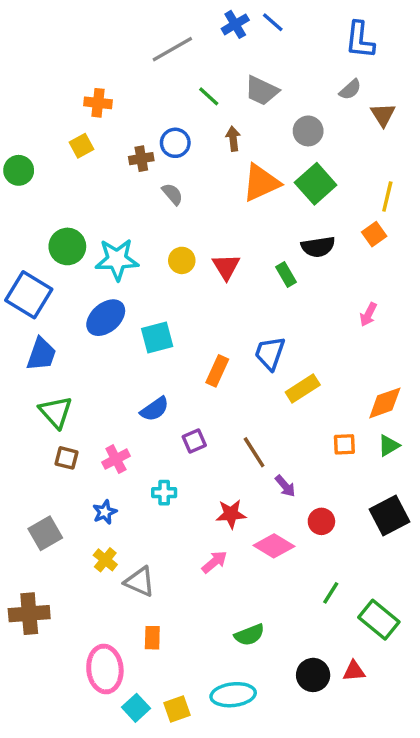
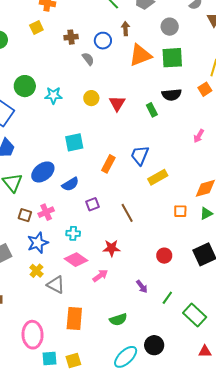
blue circle: (175, 143) -> (103, 41), moved
green square: (316, 184) -> (172, 58), turned 35
cyan star: (117, 260) -> (53, 95), size x0.7
blue ellipse: (106, 318) -> (43, 172), moved
brown square: (67, 458) -> (25, 215), moved
purple arrow: (285, 486) -> (142, 287), moved
blue star: (105, 512) -> (38, 243), size x1.5
pink diamond: (274, 546) -> (76, 260), moved
orange rectangle: (152, 638) -> (74, 319), moved, size x1.6
red triangle: (354, 671) -> (205, 351), moved
cyan ellipse: (233, 695) -> (126, 357), moved, turned -40
cyan square: (136, 708) -> (49, 358), turned 35

